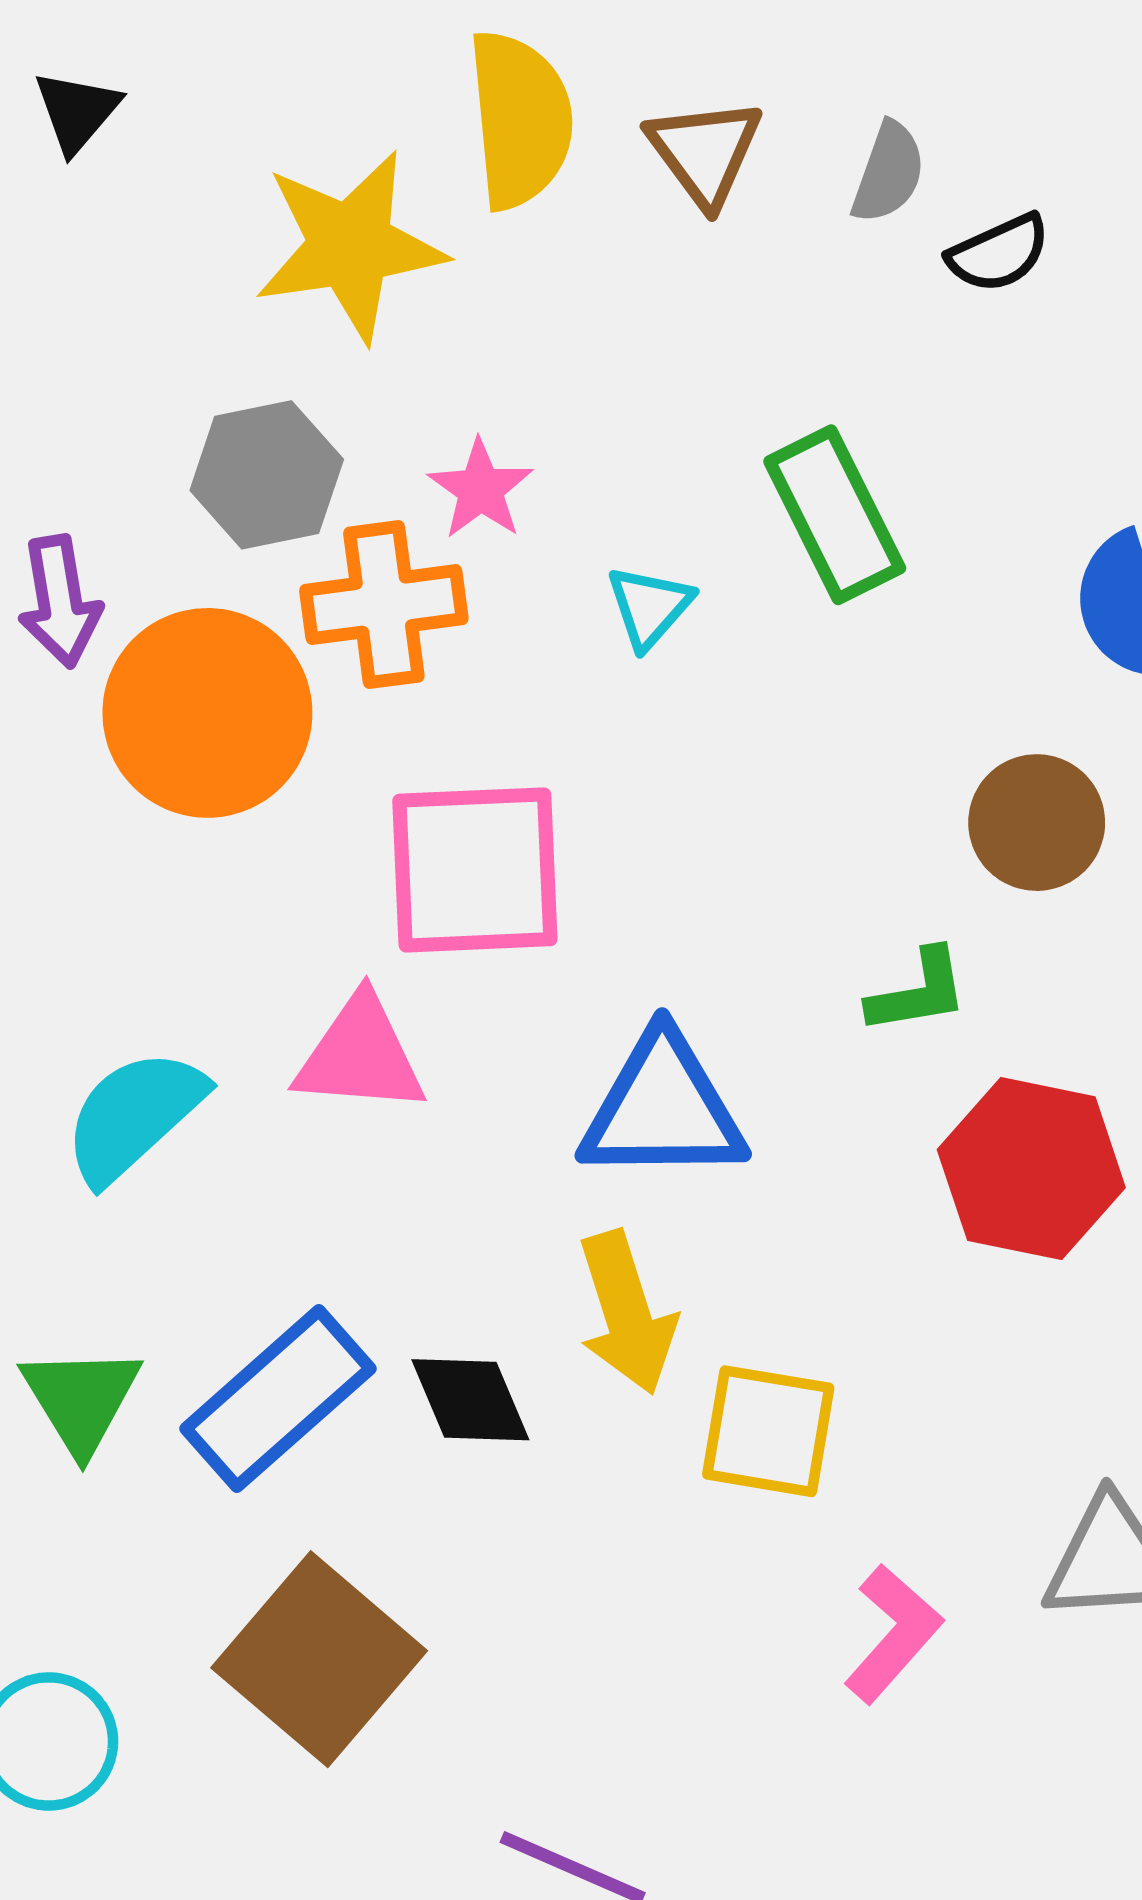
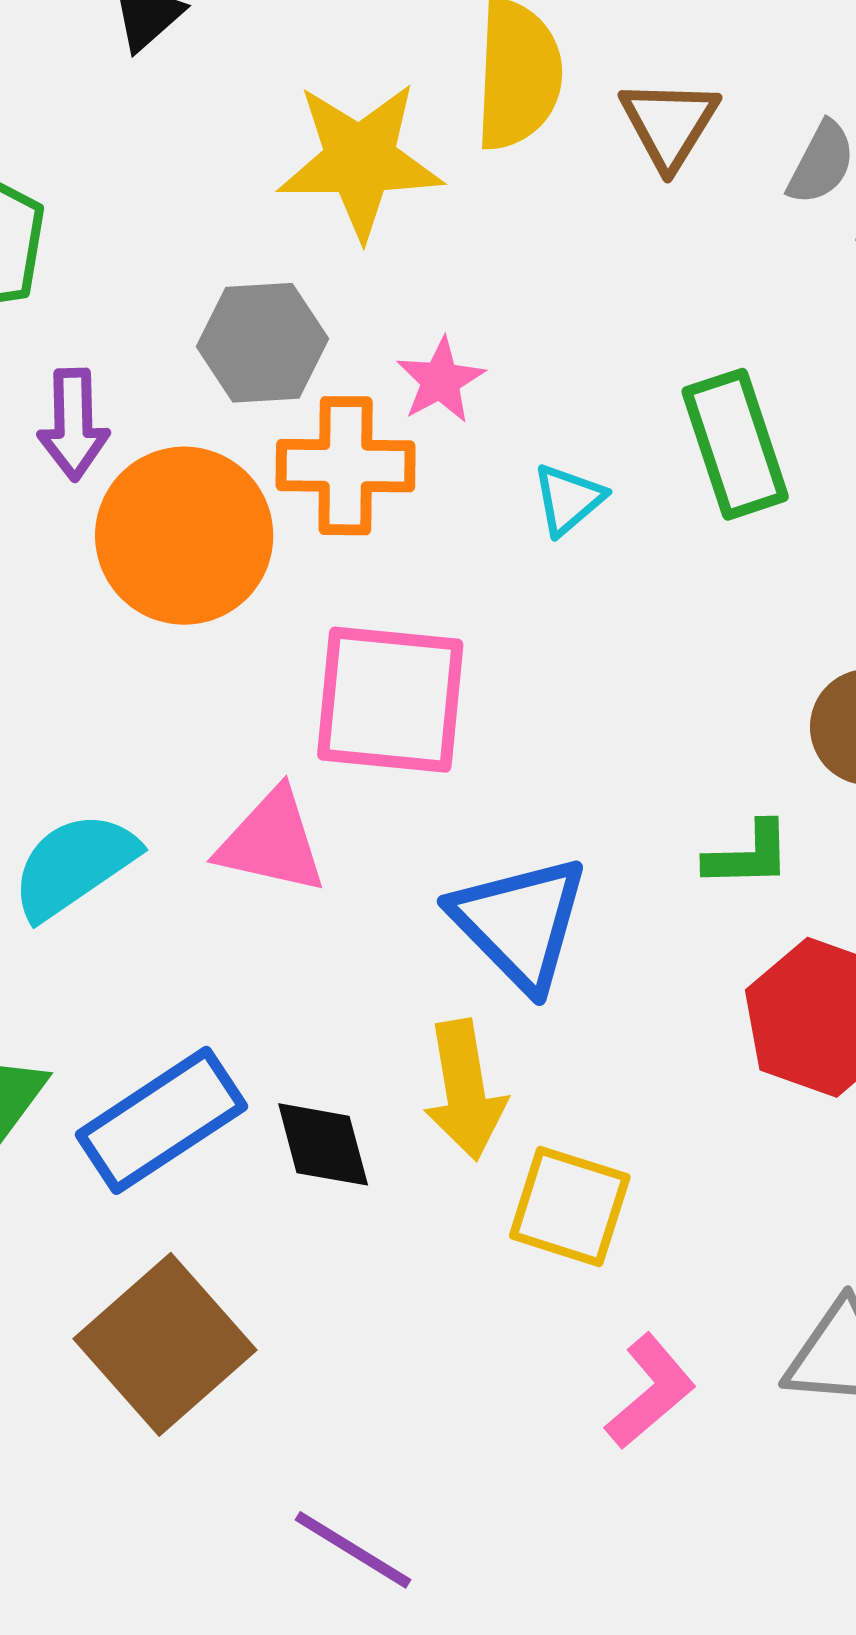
blue triangle: (663, 1108) -> (520, 923), turned 38

